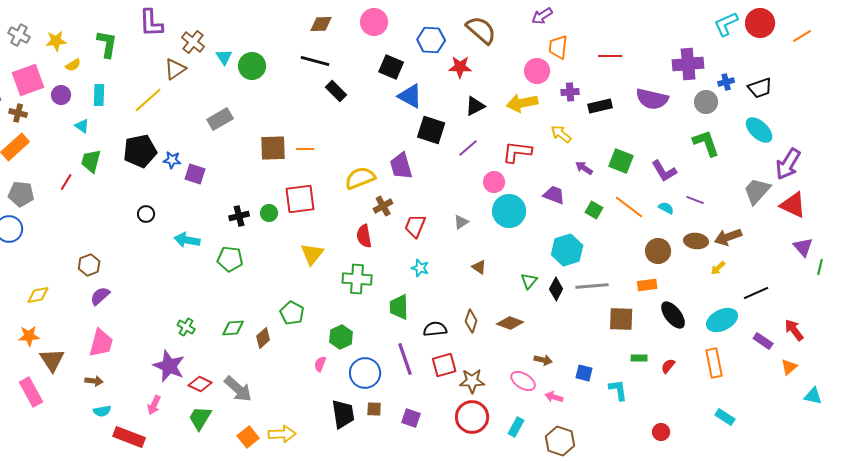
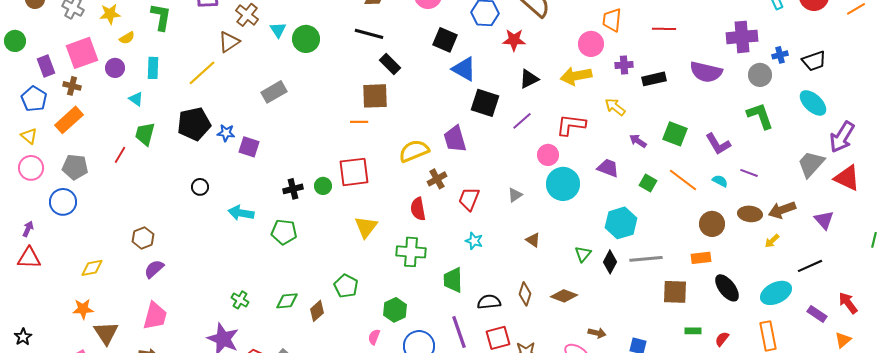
brown square: (273, 148) -> (375, 96), moved
purple triangle: (803, 247) -> (824, 220), moved

